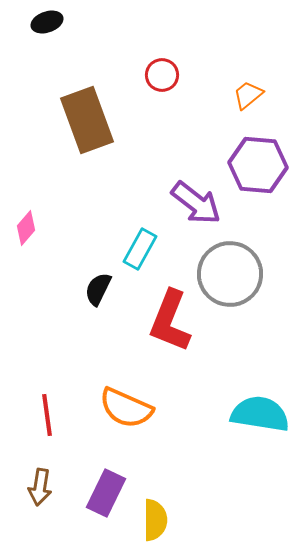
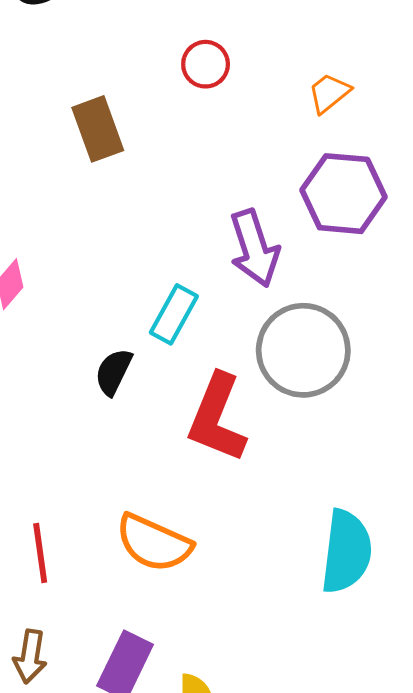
brown rectangle: (87, 120) -> (98, 129), size x0.7
purple arrow: (196, 203) -> (254, 248), turned 34
cyan semicircle: (260, 414) -> (346, 552), turned 88

